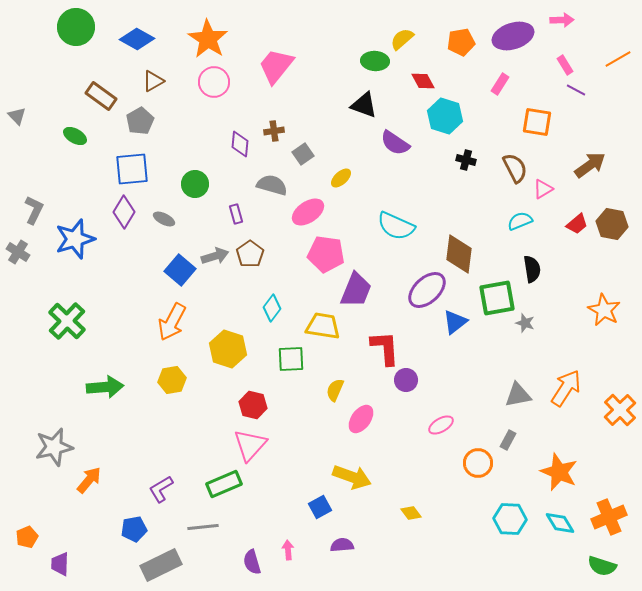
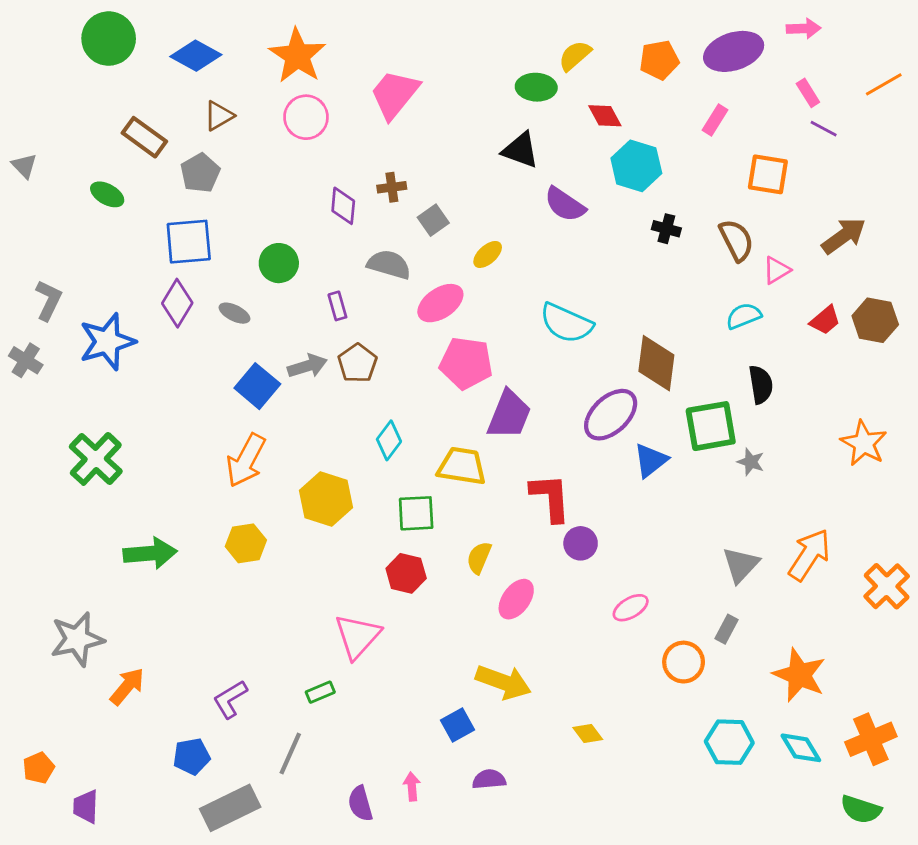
gray triangle: (518, 395) -> (741, 565), turned -36
red hexagon: (253, 405) -> (406, 573), moved
green rectangle: (224, 484) -> (320, 692), size x0.6
gray line: (203, 527) -> (290, 754), turned -60

